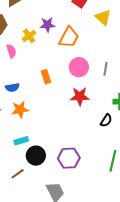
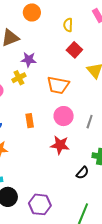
purple star: (47, 25) -> (29, 60), moved
orange trapezoid: (69, 37) -> (58, 85), turned 65

